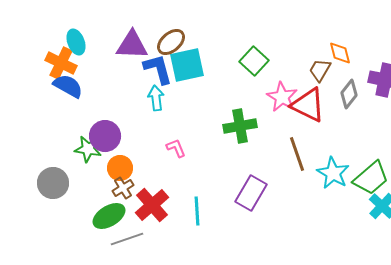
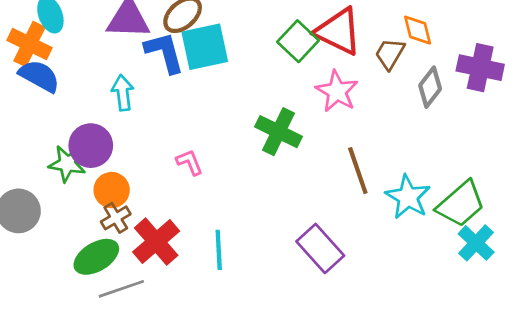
cyan arrow: (156, 98) -> (123, 93), moved
red triangle: (308, 105) -> (338, 31), moved
green cross: (240, 126) -> (279, 132), turned 36
purple rectangle: (251, 193) -> (320, 248), moved, turned -72

